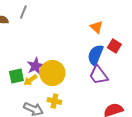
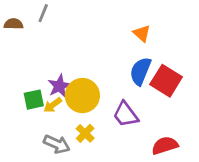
red square: (114, 46) -> (166, 81), moved, size x1.6
purple trapezoid: (98, 75) -> (126, 114), moved
yellow cross: (54, 101) -> (85, 133), turned 32

